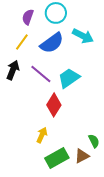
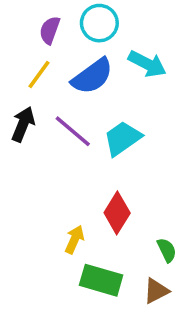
red diamond: (54, 105) -> (117, 213), moved
brown triangle: (82, 156) -> (156, 291), moved
green rectangle: (57, 158) -> (101, 280), turned 45

